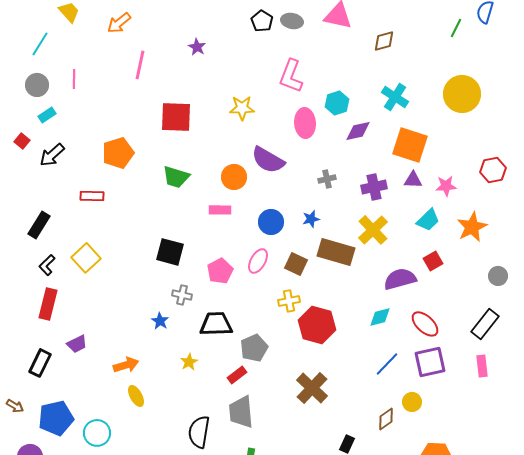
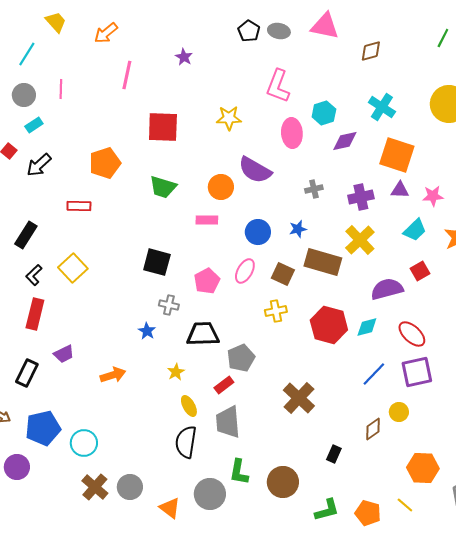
red hexagon: (317, 325) -> (329, 325), moved
yellow ellipse: (136, 396) -> (189, 406), moved

